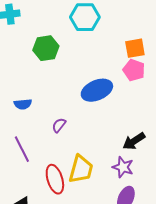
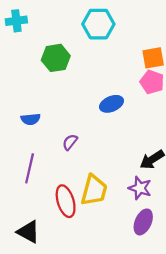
blue ellipse: (97, 90) -> (112, 104), size x0.7
purple line: (22, 149) -> (30, 168), turned 40

